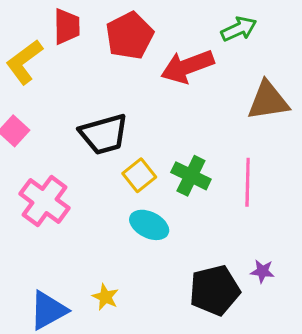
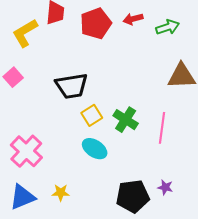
red arrow: (187, 66) -> (133, 19), moved, size x0.6
pink cross: (45, 201) -> (26, 151), moved
yellow star: (105, 297) -> (61, 193), turned -30

